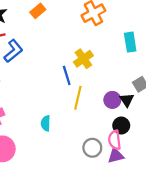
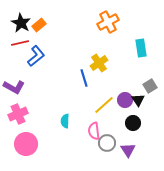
orange rectangle: (38, 11) -> (39, 25), moved
yellow line: (78, 98) -> (104, 105), moved, turned 35
pink semicircle: (115, 140) -> (94, 131), moved
purple triangle: (116, 156) -> (128, 150), turned -49

